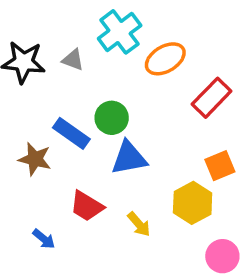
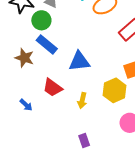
green circle: (112, 118) -> (41, 20), moved
yellow arrow: (139, 224) -> (82, 100), turned 49

